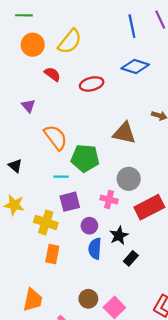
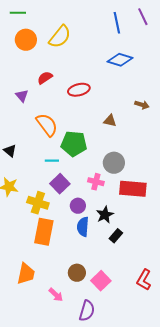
red semicircle: (52, 74) -> (45, 78), moved, turned -70
red ellipse: (92, 84) -> (79, 90), moved
brown triangle: (124, 133) -> (110, 121), size x0.6
purple square: (70, 202) -> (60, 184), turned -30
red rectangle: (149, 207) -> (133, 189), turned 32
orange rectangle: (52, 254) -> (44, 232), size x1.5

